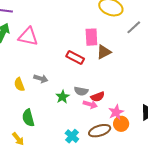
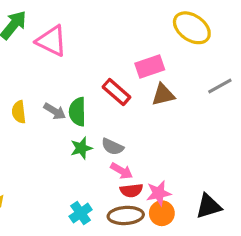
gray line: (134, 27) -> (220, 86), moved
pink rectangle: (91, 37) -> (150, 67), turned 60
red semicircle: (98, 97) -> (131, 190), moved
green semicircle: (28, 118) -> (77, 112), moved

